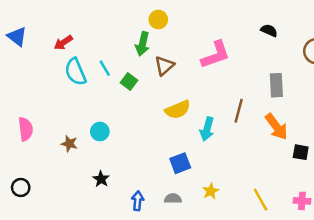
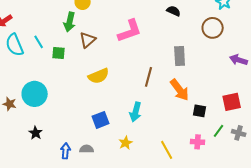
green square: (129, 82) -> (59, 53), turned -32
cyan arrow: (207, 129) -> (136, 112), moved
cyan circle: (100, 131) -> (35, 94), size x1.6
gray semicircle: (173, 198) -> (87, 149), moved
pink cross: (302, 201) -> (198, 142), moved

